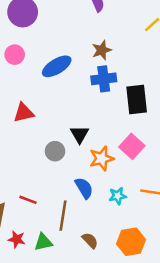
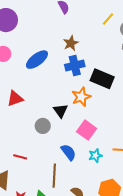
black rectangle: (137, 99) -> (102, 79), turned -55
pink square: (132, 146) -> (87, 130), moved
orange star: (102, 158) -> (81, 97), moved
red line: (28, 200) -> (20, 157), moved

